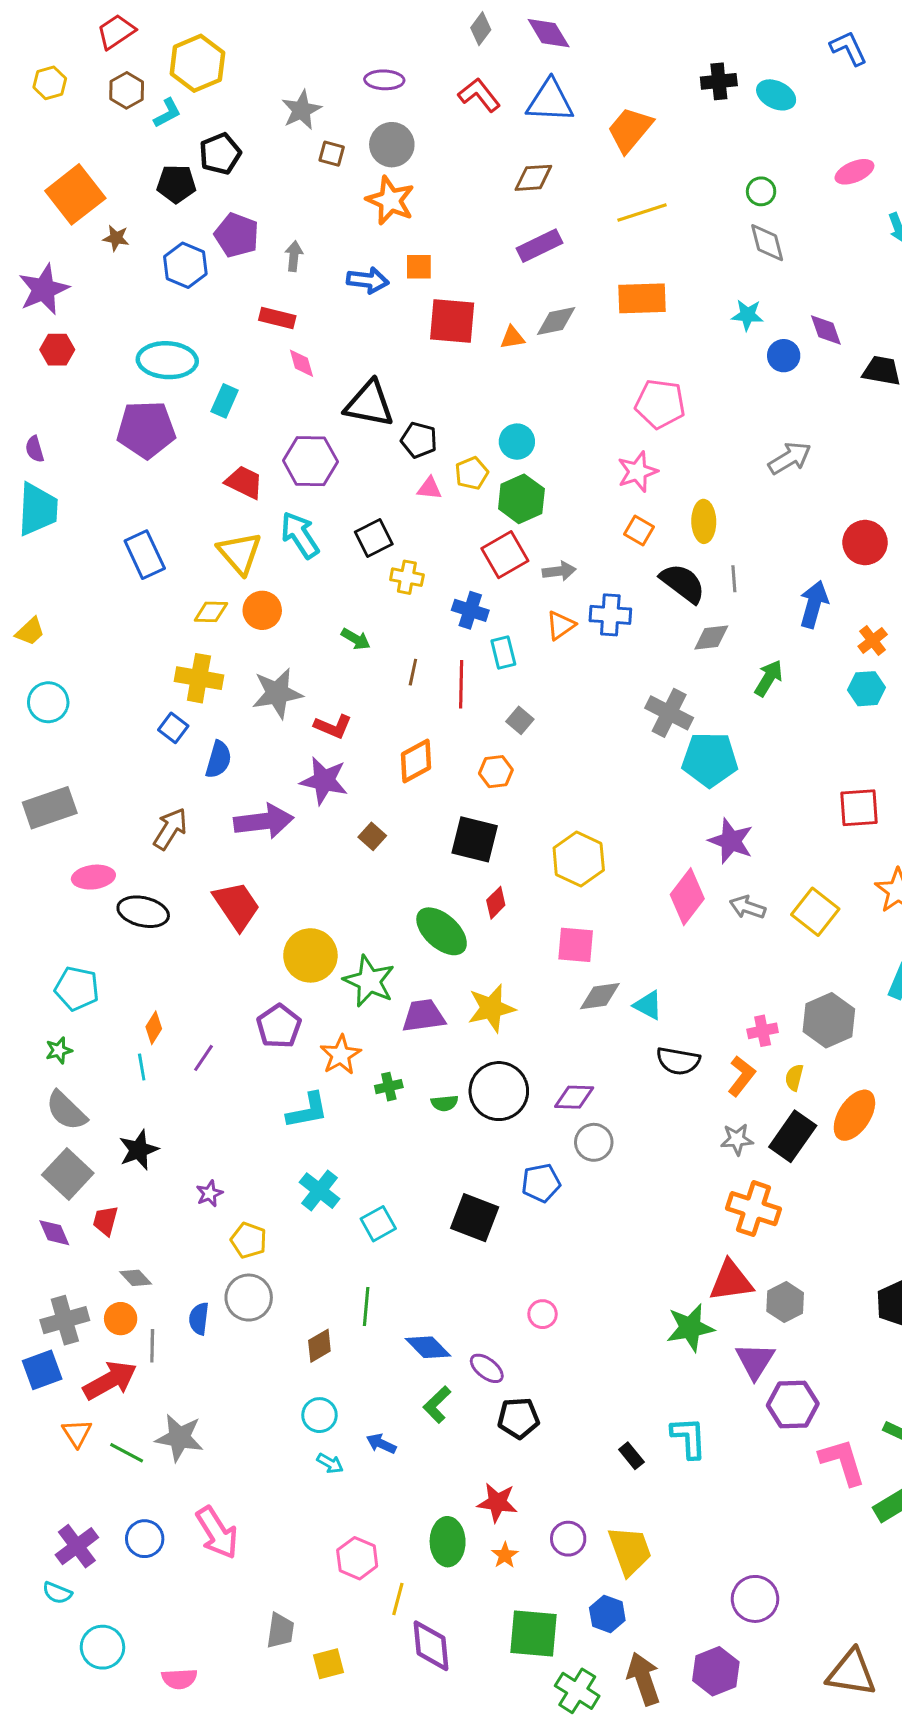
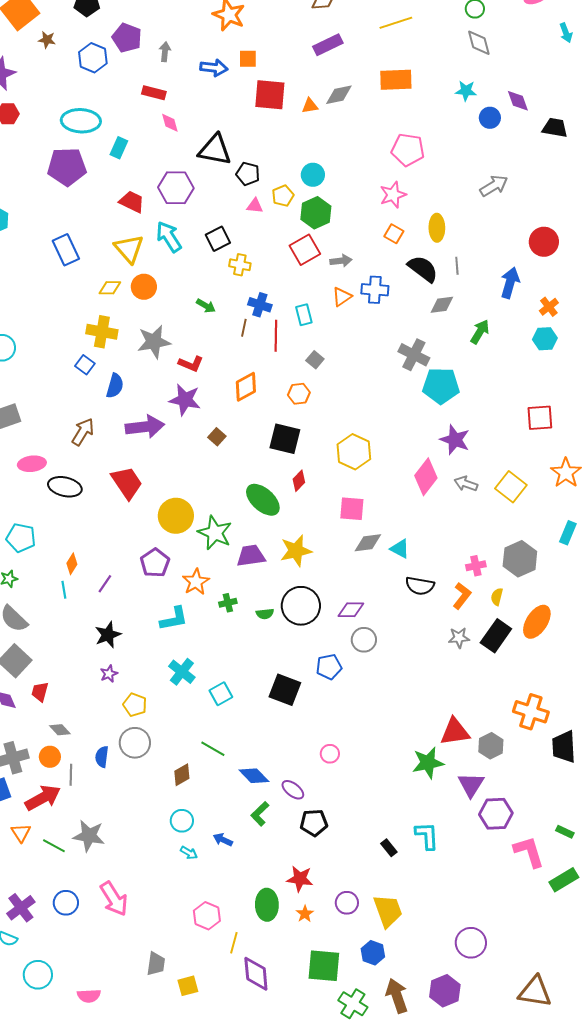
blue cross: (470, 610) -> (260, 305), moved
black star: (139, 1150) -> (108, 635), moved
orange cross: (754, 1209) -> (531, 712), moved
green line: (366, 1307) -> (213, 749), turned -65

